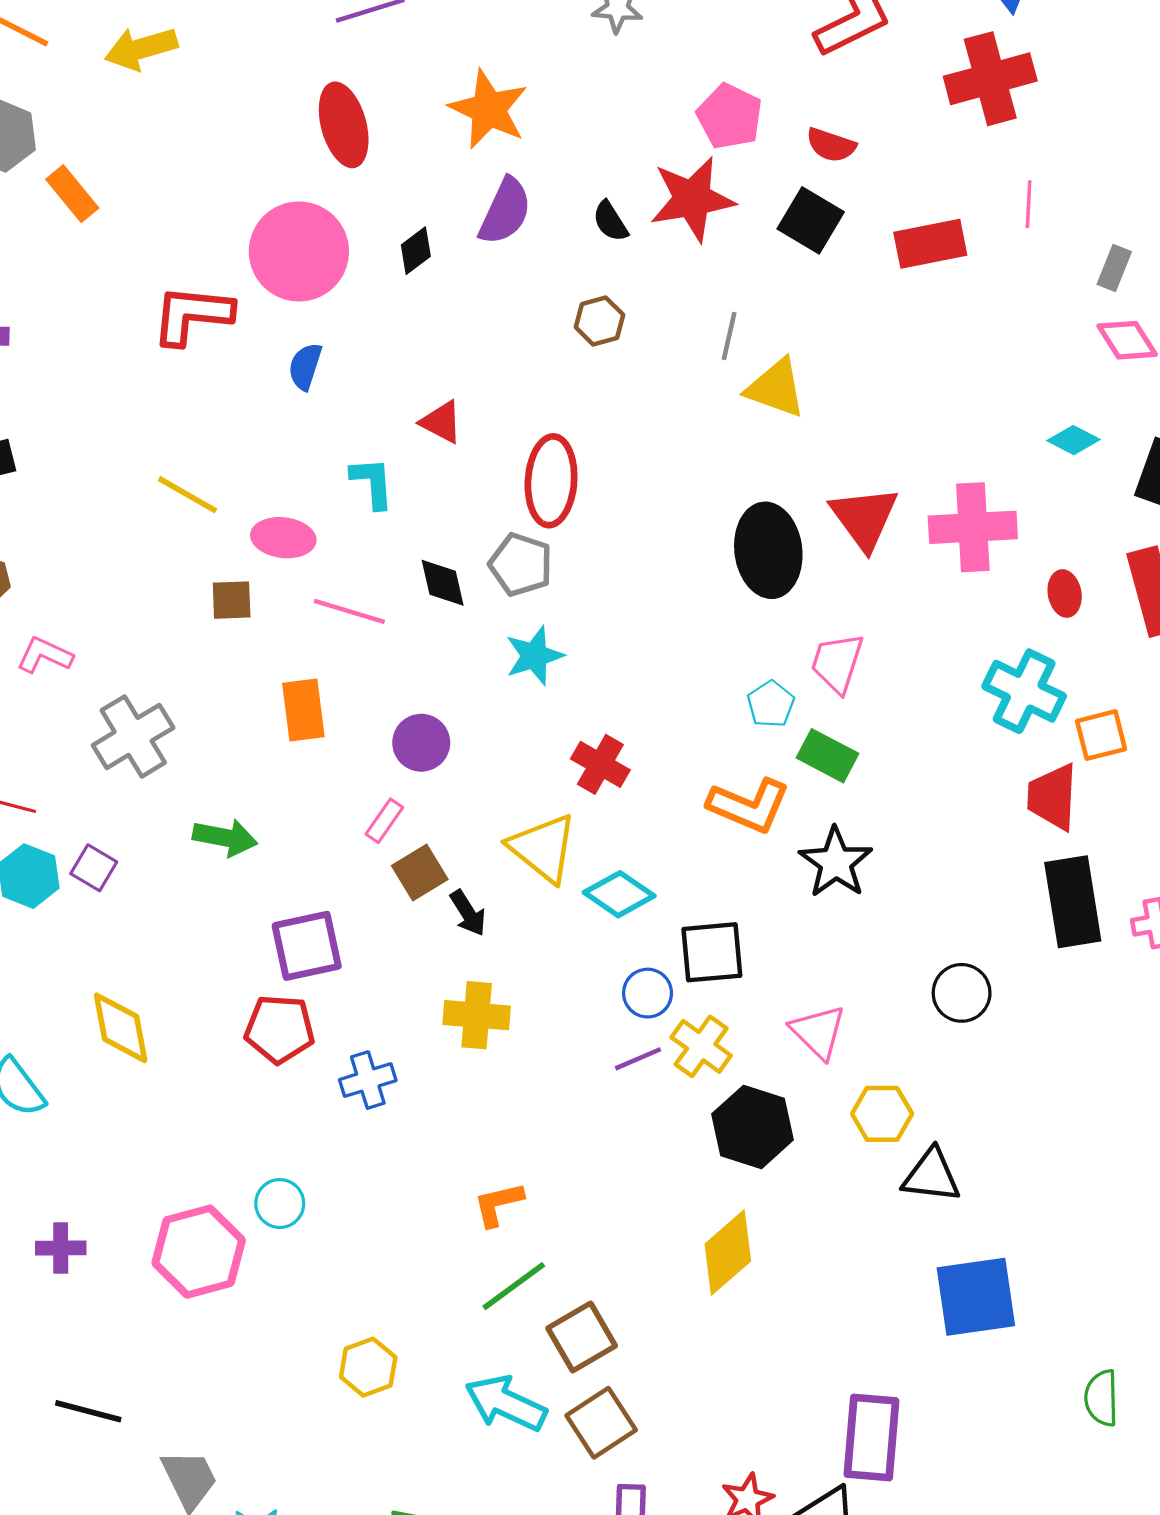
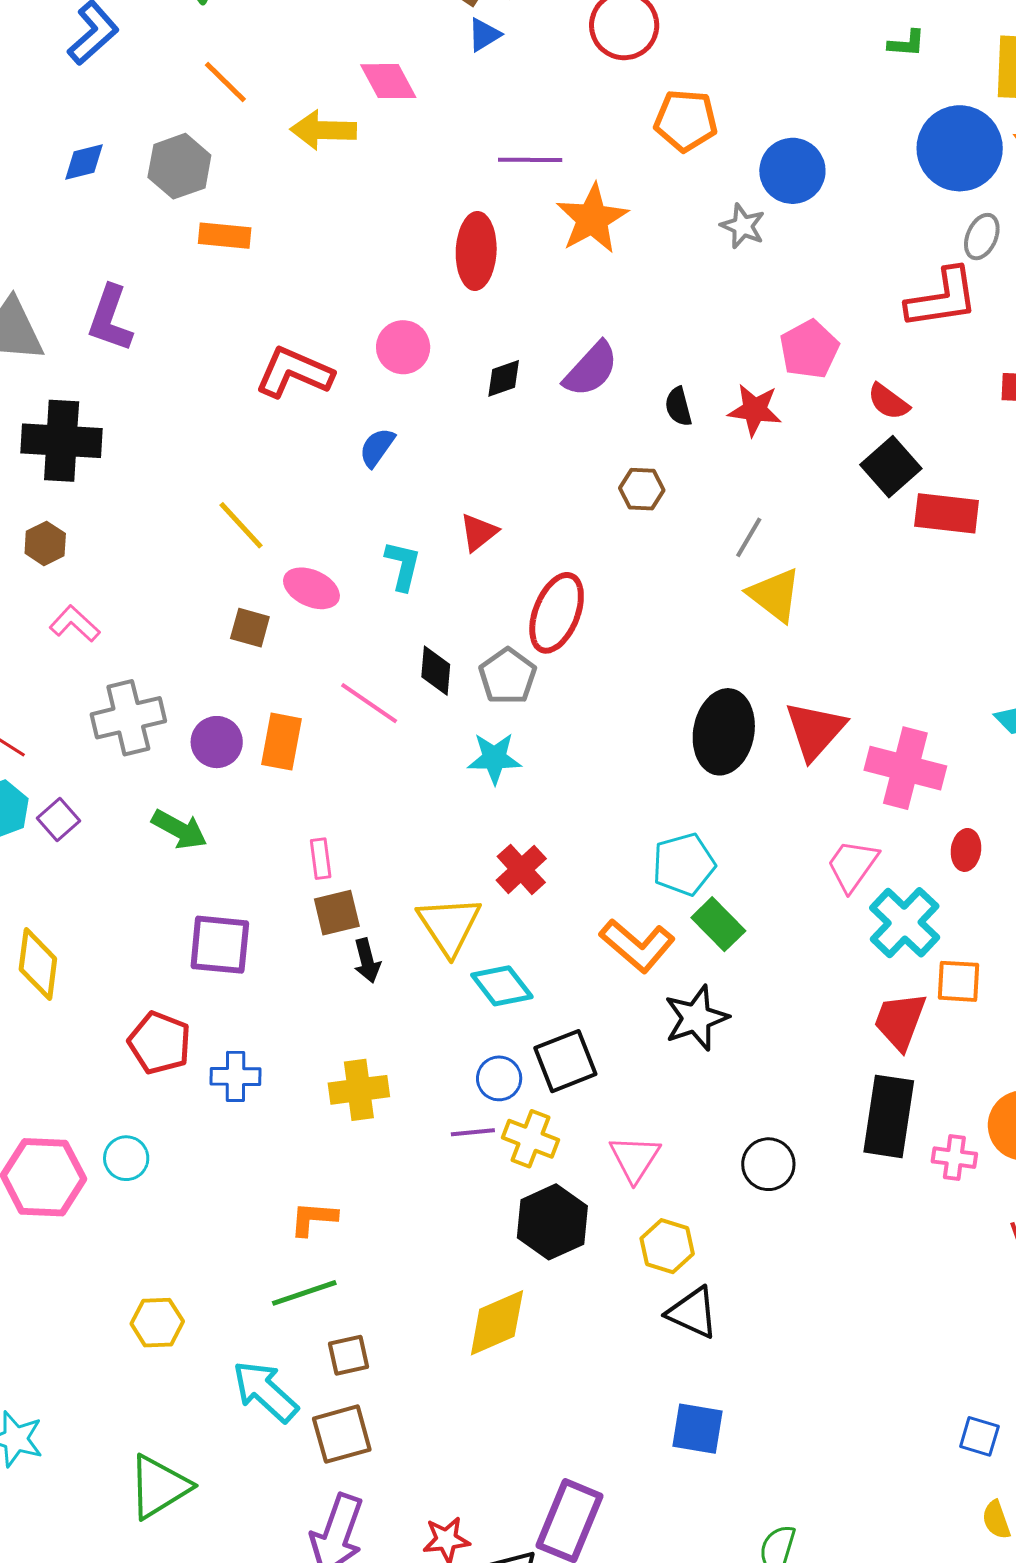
orange star: (489, 109) -> (592, 219), moved
orange rectangle: (72, 194) -> (225, 236), turned -63
red star: (692, 199) -> (755, 410), size x0.7
black square: (811, 220) -> (891, 467), moved
pink circle: (299, 251) -> (403, 347), size x0.6
red triangle: (441, 422) -> (479, 532), turned 36
pink line: (349, 611) -> (369, 703), moved
pink trapezoid: (837, 663) -> (852, 865), moved
cyan pentagon: (771, 704) -> (684, 864), size x1.5
purple circle: (421, 743) -> (217, 742), moved
pink rectangle: (384, 821) -> (321, 859), turned -60
black square: (712, 952) -> (565, 1061), turned -34
yellow cross: (477, 1015) -> (359, 1090), moved, turned -30
red pentagon: (280, 1029) -> (160, 1043), moved
yellow cross: (701, 1046) -> (531, 1139), turned -32
blue square: (976, 1297) -> (698, 1429), size x0.7
brown square: (582, 1337) -> (349, 1355), size x0.7

